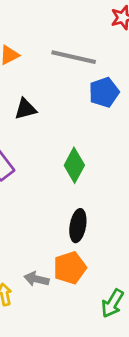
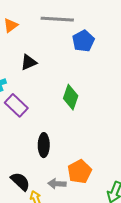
black ellipse: (78, 226) -> (44, 145), moved

